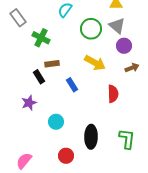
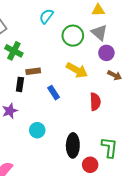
green cross: (41, 38) -> (14, 51), moved
brown arrow: (132, 68) -> (115, 75), turned 48
black rectangle: (39, 77) -> (20, 84), turned 40
red circle: (66, 156) -> (90, 165), moved

